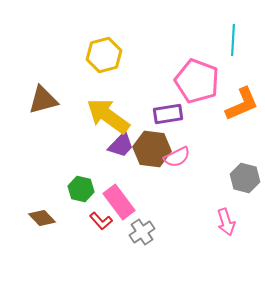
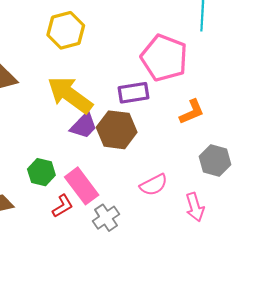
orange L-shape: (242, 104) -> (192, 112), moved, size x0.7
pink semicircle: (177, 157) -> (154, 185), moved
red L-shape: (101, 221) -> (63, 206), turned -80

